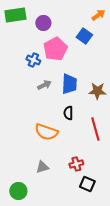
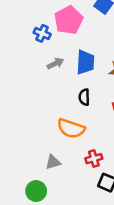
orange semicircle: (46, 132) -> (71, 128), moved
green circle: (18, 191) -> (36, 191), moved

